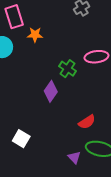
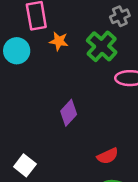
green cross: (67, 69) -> (102, 46), moved, size x1.4

